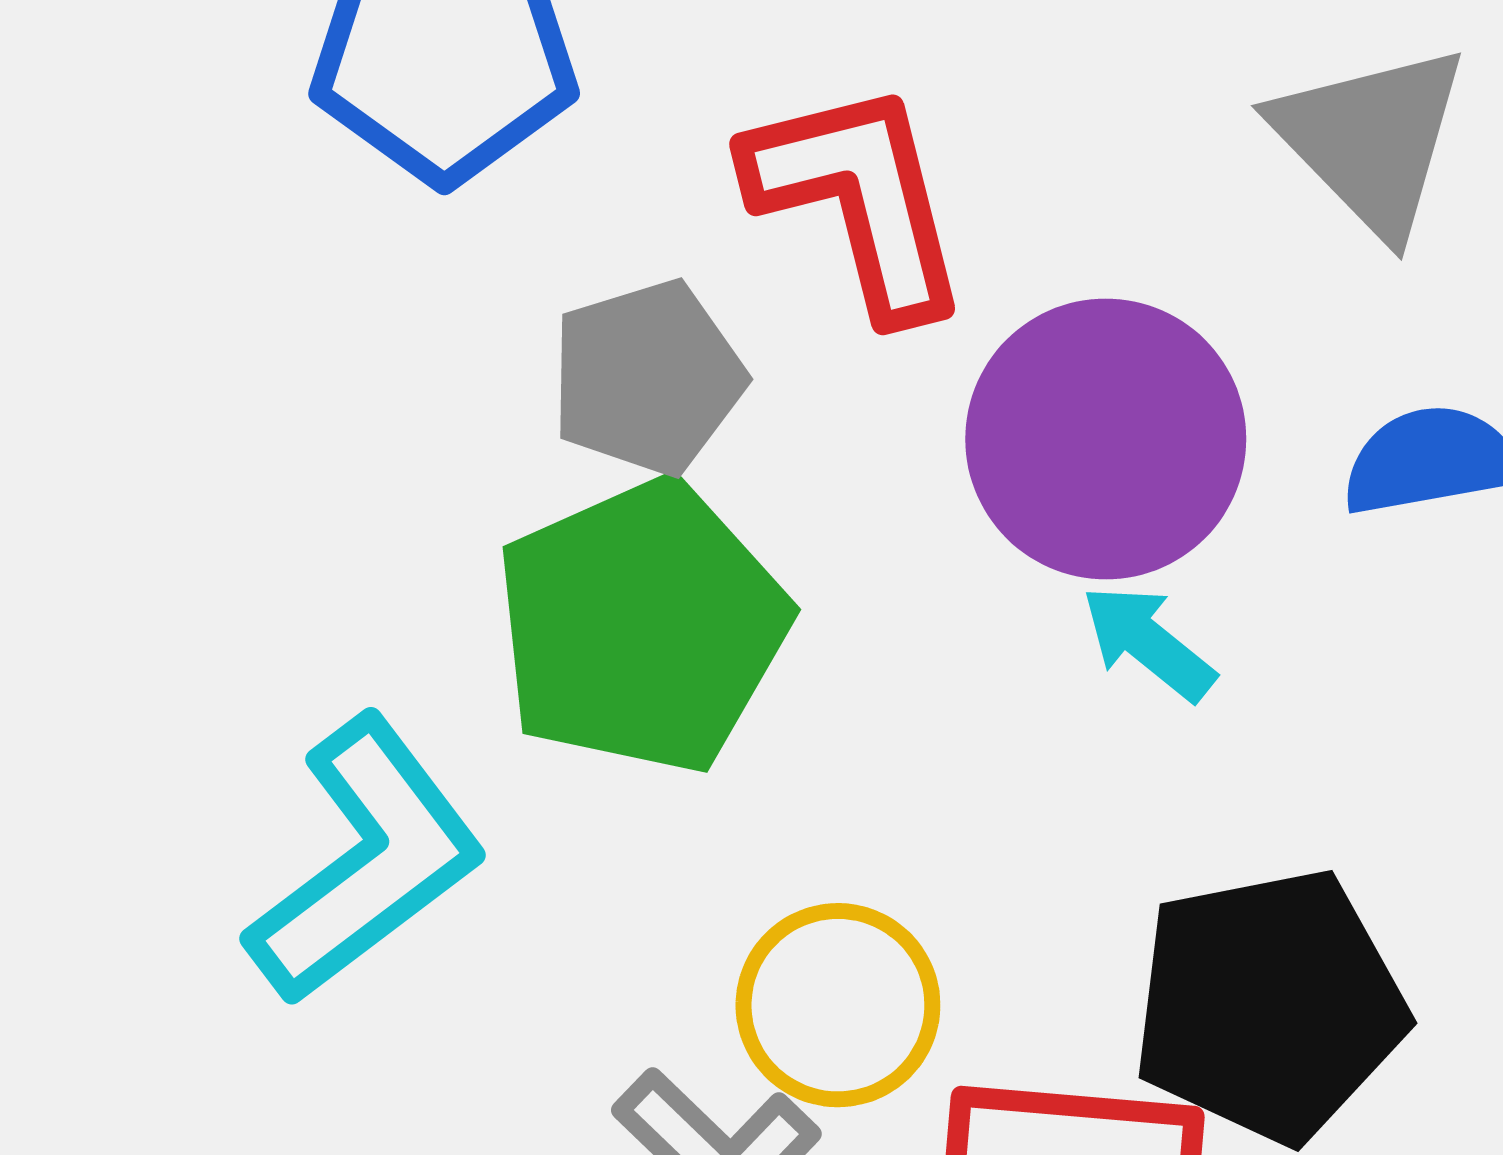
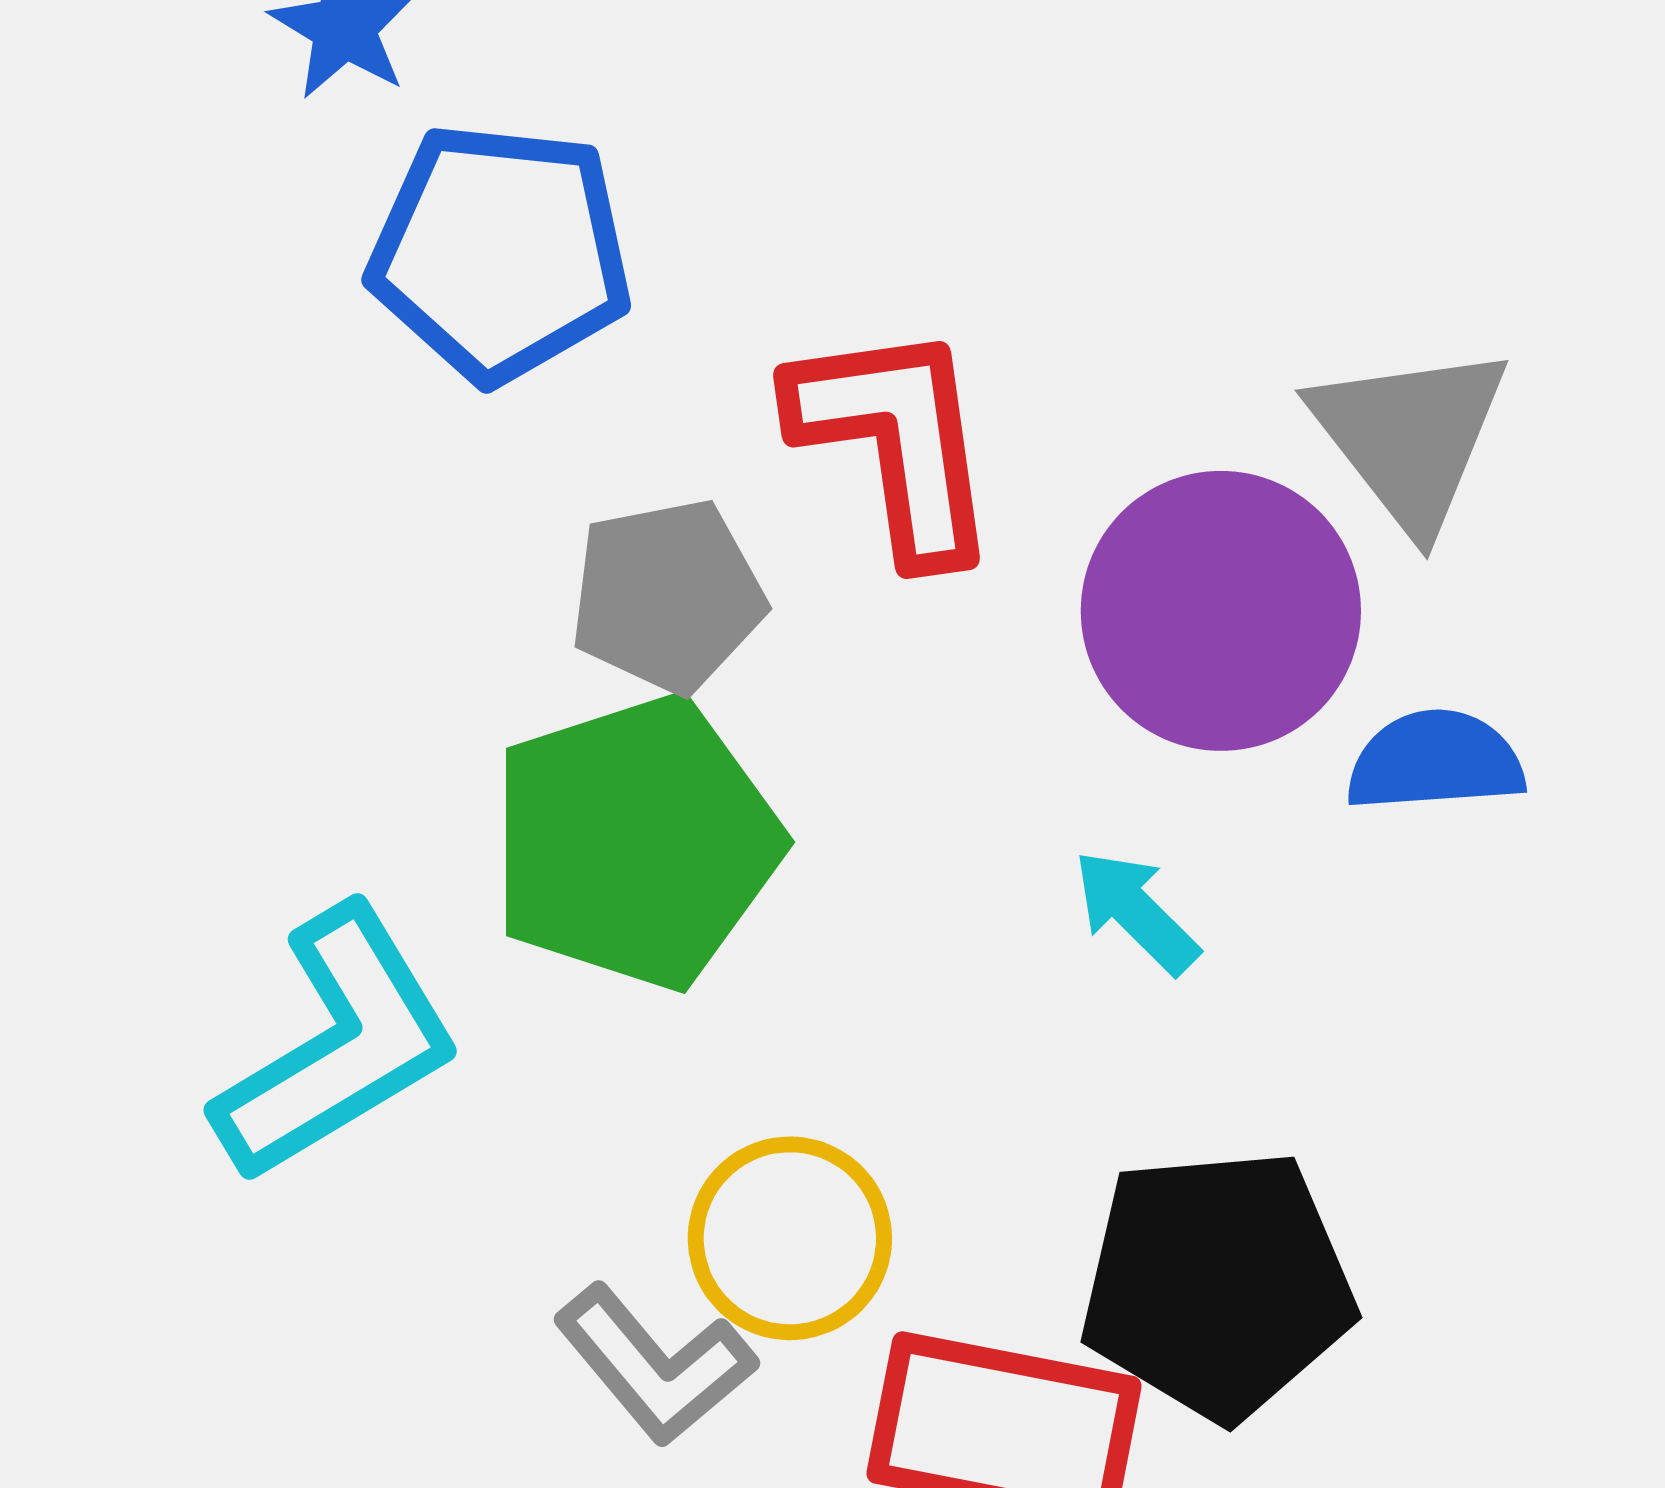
purple circle: (1106, 439) -> (1221, 611), moved

